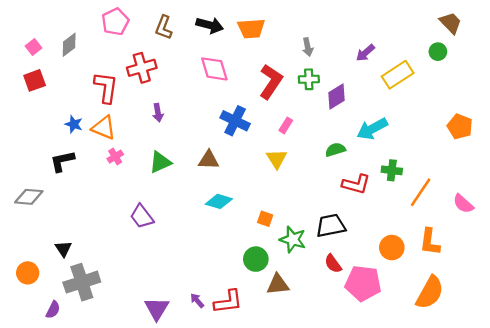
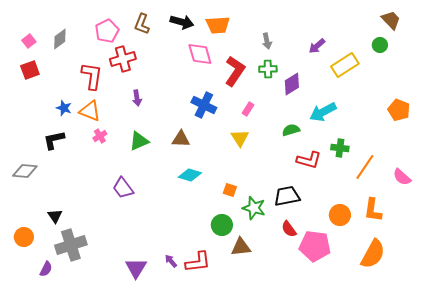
pink pentagon: (115, 22) -> (107, 31), moved
pink diamond: (214, 69) -> (200, 54), moved

